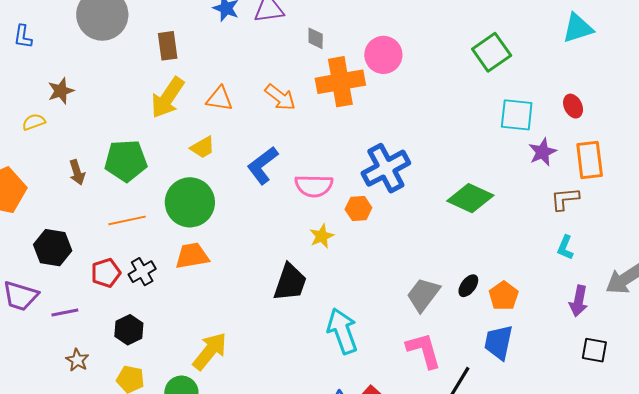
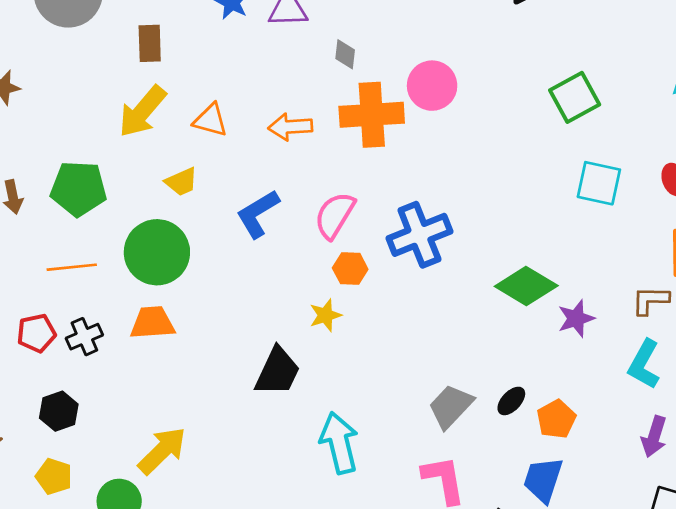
orange arrow: (280, 97) -> (290, 127), turned 132
purple star: (542, 152) -> (576, 318), moved
pink semicircle: (314, 186) -> (335, 215), moved, turned 114
orange hexagon: (358, 208) -> (350, 269), moved
cyan L-shape: (565, 248) -> (644, 364), size x1.5

